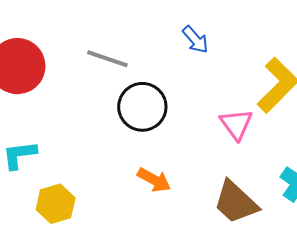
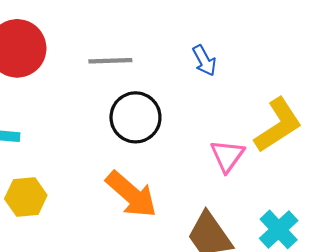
gray line: (107, 59) -> (110, 61), turned -33
orange arrow: (154, 180) -> (131, 194), size x1.6

